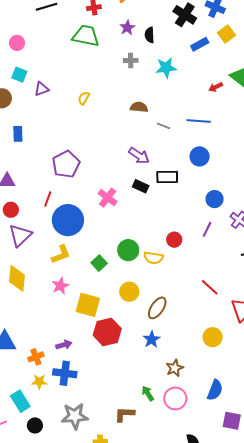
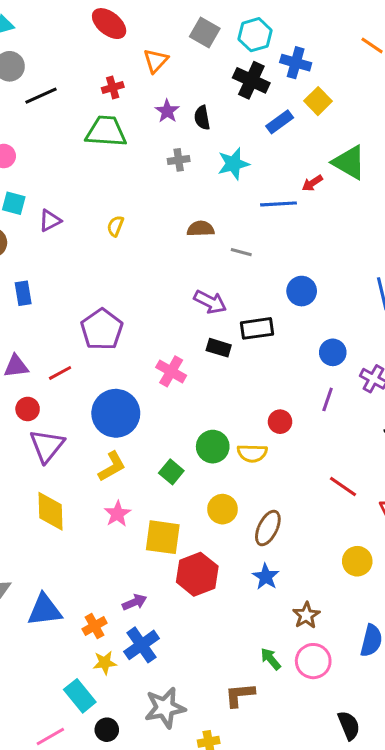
blue line: (199, 121) -> (279, 204), moved
red line: (48, 199) -> (60, 373), moved, turned 49
blue cross: (65, 373) -> (141, 645), turned -35

